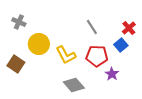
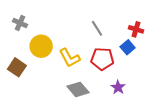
red cross: (129, 28) -> (136, 29), turned -32
purple star: (112, 74) -> (118, 87), moved

